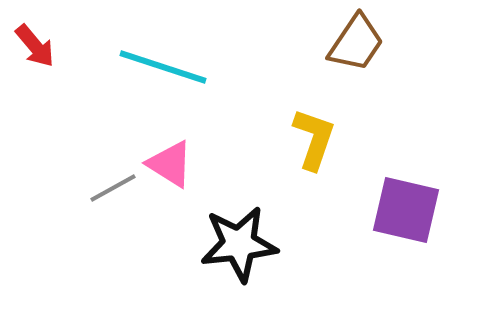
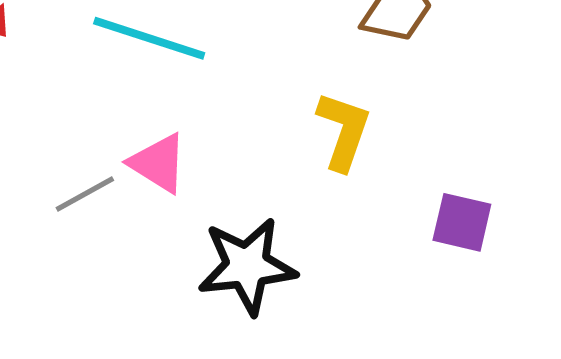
purple square: (406, 210) -> (462, 222), size x0.7

